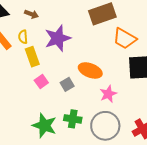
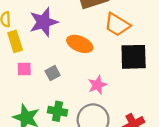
orange ellipse: (90, 70) -> (80, 44), moved
pink square: (41, 81) -> (24, 69), turned 32

